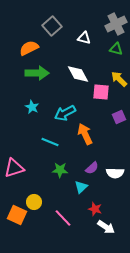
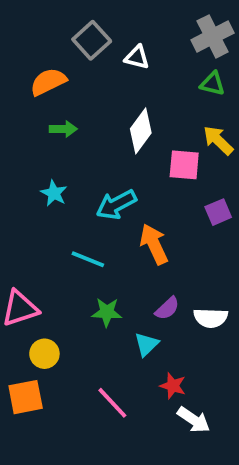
white triangle: (84, 38) -> (137, 57), moved
green arrow: (37, 73) -> (63, 129), size x0.6
white diamond: (78, 74) -> (141, 131), turned 65
yellow circle: (34, 202) -> (44, 354), moved
orange square: (17, 215) -> (26, 397), turned -36

